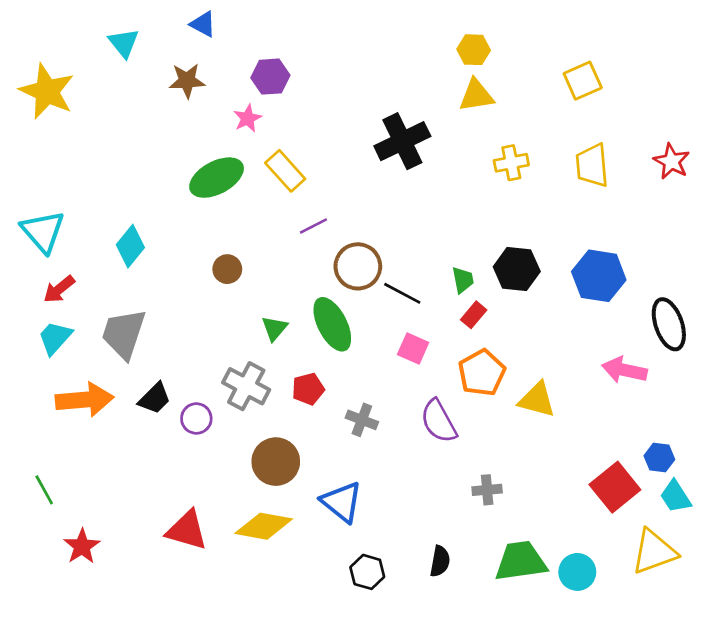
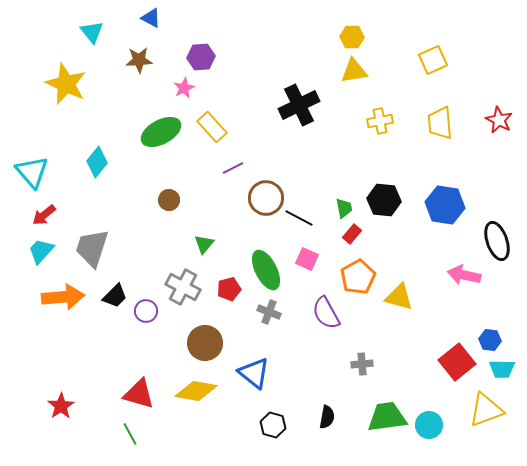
yellow star: (47, 91) -> (66, 84), moved
cyan diamond: (130, 246) -> (97, 162), moved
green ellipse: (332, 324) -> (266, 270), moved
green line: (44, 490) -> (130, 434), moved
cyan trapezoid: (676, 497) -> (502, 369), turned -56

